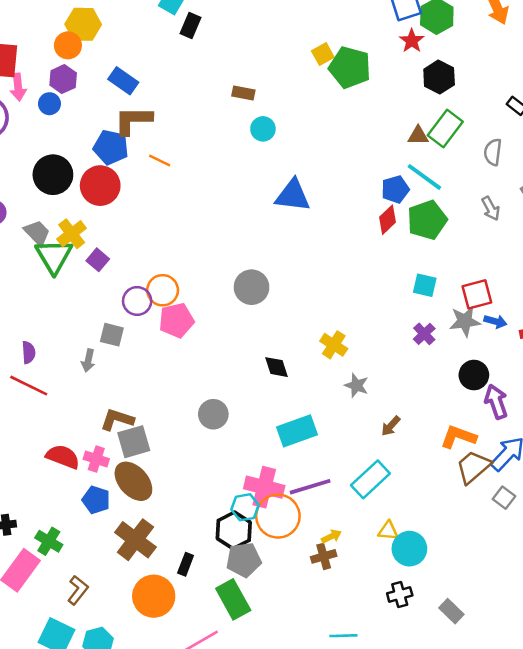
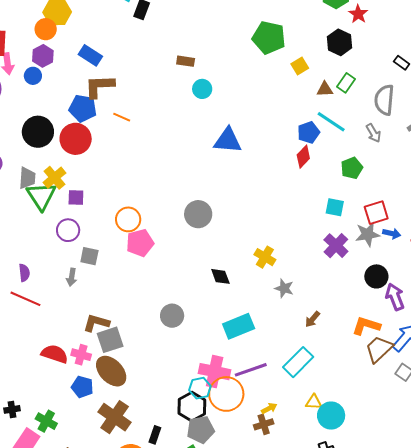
red star: (412, 41) -> (358, 14), moved
yellow square: (323, 54) -> (300, 66), moved
green rectangle: (445, 129) -> (346, 83), size x0.7
gray semicircle: (493, 152) -> (384, 100), size x1.4
gray arrow: (491, 208) -> (373, 133), moved
green pentagon: (427, 220) -> (352, 168), moved, size x0.7
gray trapezoid: (37, 233) -> (27, 178), turned 50
purple square: (98, 260) -> (76, 197), turned -36
purple circle: (137, 301) -> (68, 230), moved
purple cross: (424, 334) -> (336, 246), size x1.4

